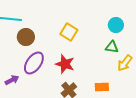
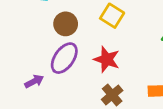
brown circle: (26, 37) -> (66, 24), moved

